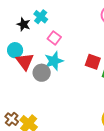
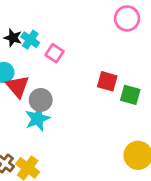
cyan cross: (41, 17) -> (30, 40), moved
cyan star: (54, 61) -> (37, 119), moved

